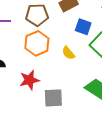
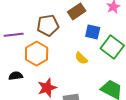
orange hexagon: (37, 43) -> (37, 54), moved

